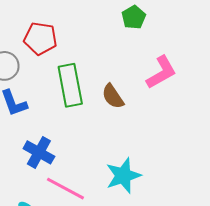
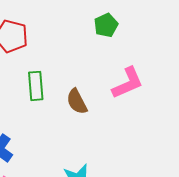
green rectangle: (70, 85) -> (36, 86), size x0.7

